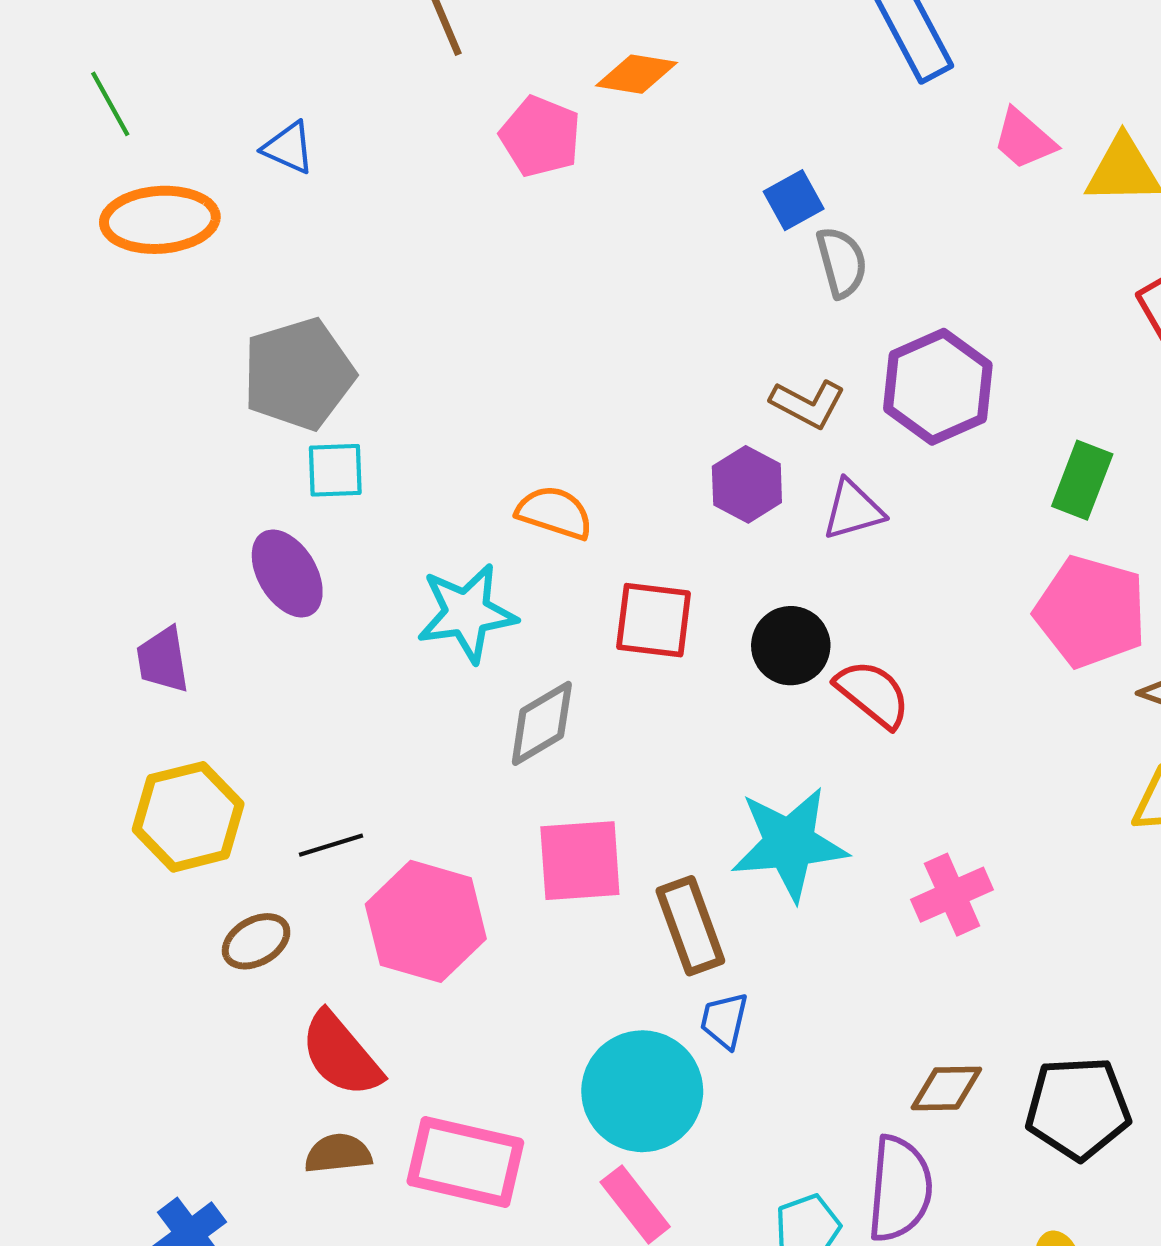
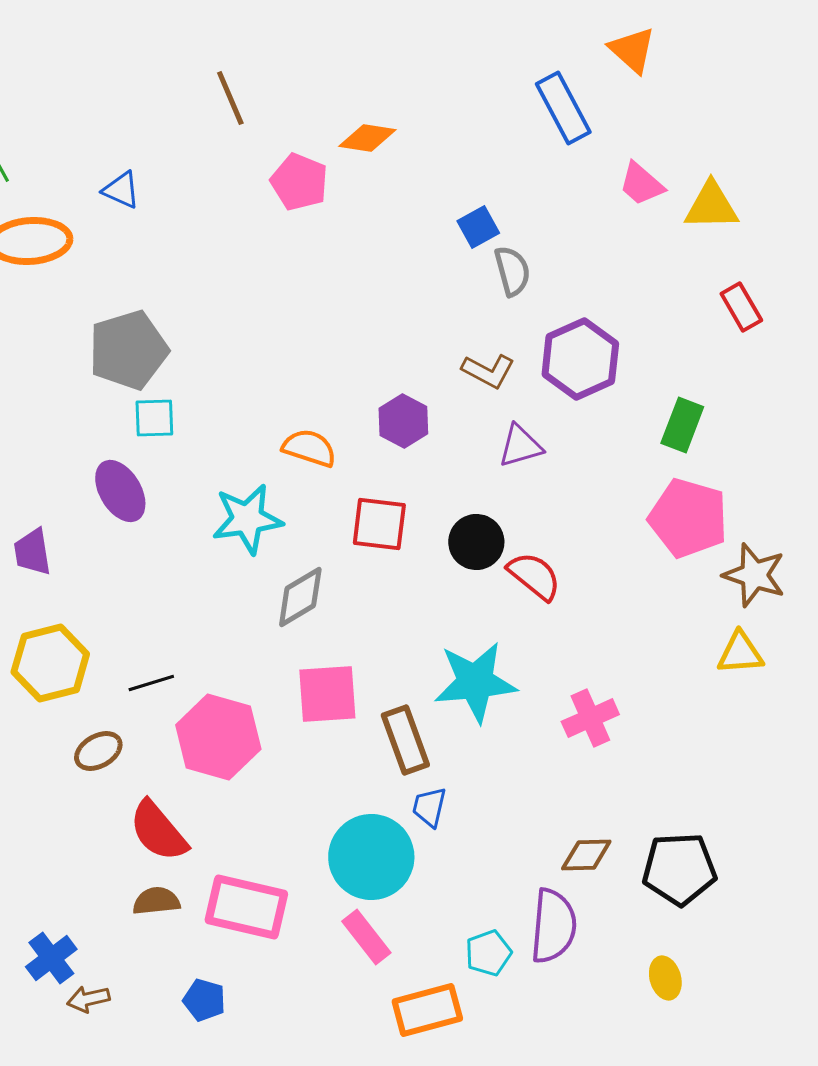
purple hexagon: (747, 484) -> (403, 421), moved

